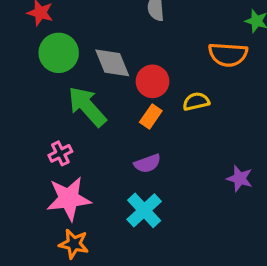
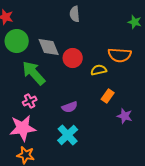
orange semicircle: (228, 55) -> (120, 55), moved
orange rectangle: (151, 117) -> (108, 96), moved
pink cross: (60, 153) -> (30, 101), moved

